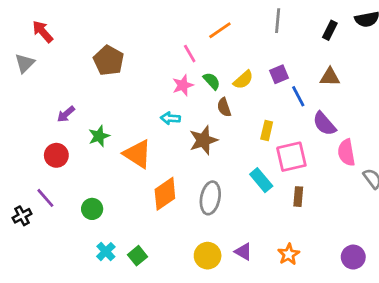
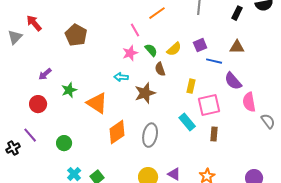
red arrow: (43, 32) -> (34, 23), moved
blue line: (298, 96) -> (214, 61), turned -49

